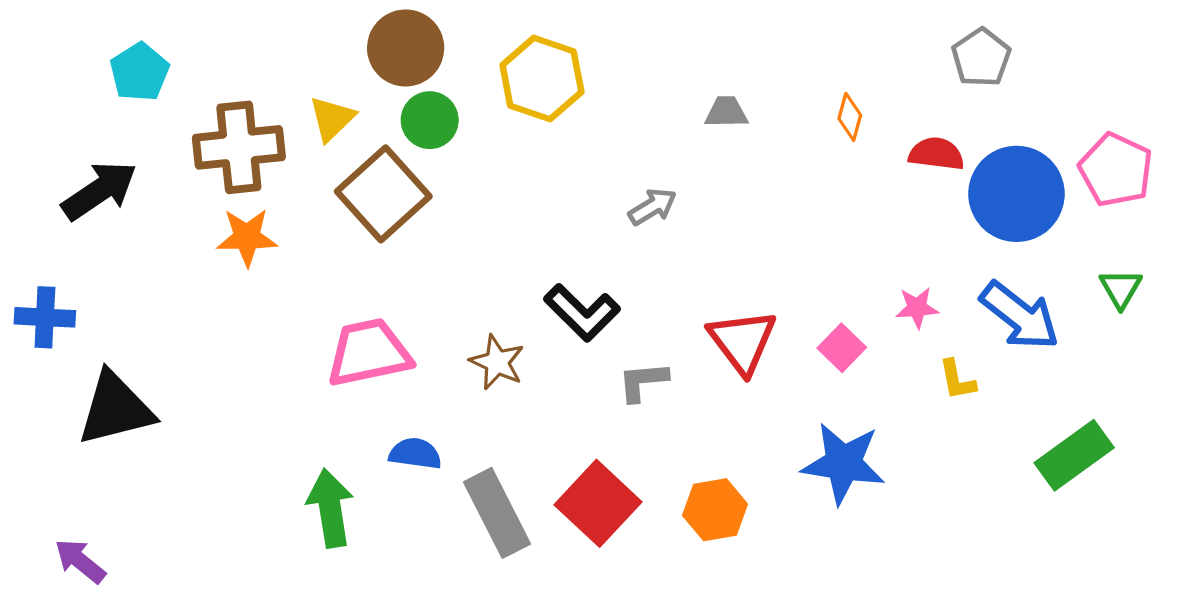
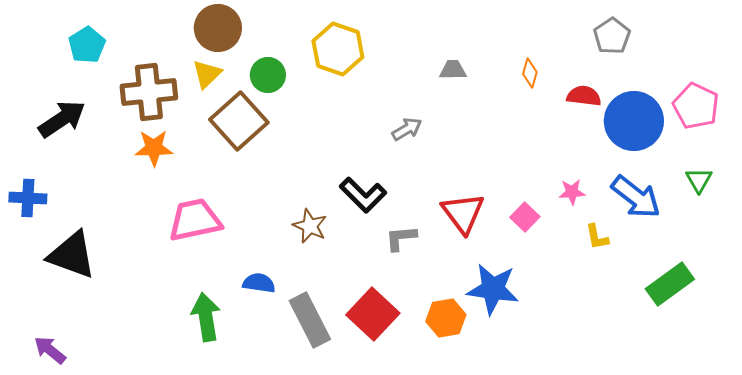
brown circle: (406, 48) -> (218, 28), moved
pink trapezoid: (369, 353) -> (195, 220), moved
black triangle: (115, 409) -> (72, 255), turned 34
blue star: (843, 463) -> (493, 289), moved

